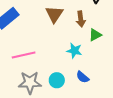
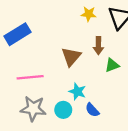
brown triangle: (54, 14) -> (71, 57), moved
cyan star: (74, 51) -> (77, 92), moved

